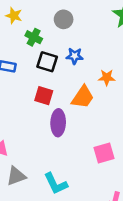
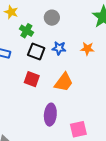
orange star: (107, 77) -> (87, 49), moved
purple ellipse: (58, 123) -> (50, 115), moved

